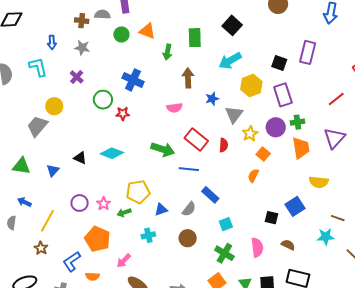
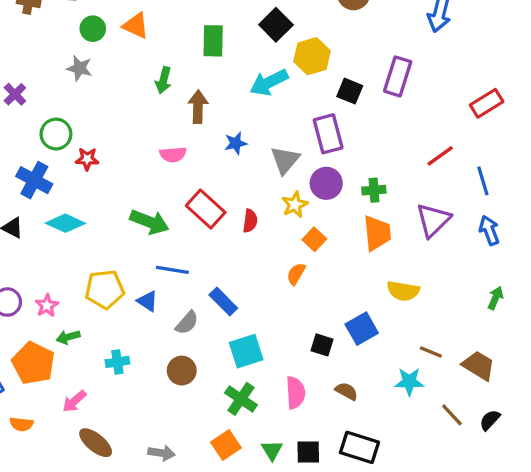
gray star: (82, 48) -> (79, 68), moved
green arrow: (167, 52) -> (163, 80), moved
blue cross: (133, 80) -> (34, 180), moved
yellow hexagon: (251, 86) -> (312, 56), moved
purple rectangle: (283, 95) -> (328, 134), moved
gray triangle: (234, 115) -> (285, 160), moved
purple circle: (276, 127) -> (326, 183), moved
blue line: (189, 169) -> (172, 270), moved
blue triangle: (161, 210) -> (147, 301), moved, turned 48
green arrow: (124, 213) -> (68, 337), moved
cyan square: (226, 224) -> (246, 351), size x1.5

